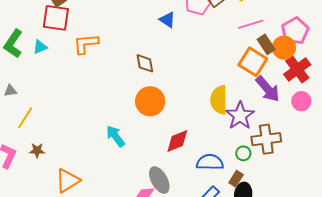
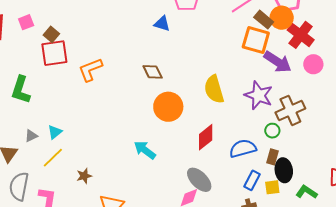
cyan triangle: (40, 47) -> (55, 132), moved
yellow semicircle: (219, 100) -> (214, 89), moved
yellow line: (25, 118) -> (53, 158), turned 30
brown star: (37, 150) -> (84, 176), moved

